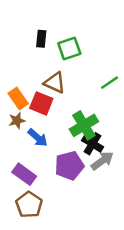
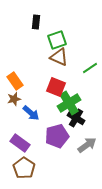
black rectangle: (41, 39) -> (36, 22), moved
brown triangle: (55, 83) -> (59, 57), moved
red square: (41, 103) -> (56, 87), moved
gray arrow: (102, 161) -> (87, 145), moved

